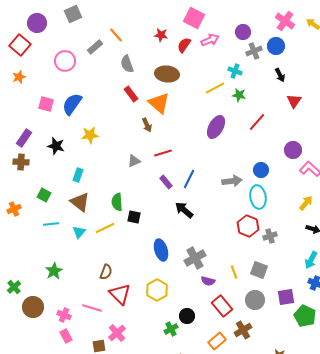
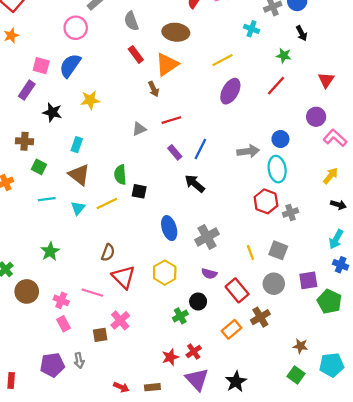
pink circle: (65, 61) -> (76, 28), moved
yellow line: (215, 88) -> (223, 60), moved
green star: (239, 95) -> (284, 56), moved
red triangle: (294, 101) -> (326, 80), moved
orange triangle: (159, 103) -> (167, 64), turned 45
purple rectangle: (24, 138) -> (27, 90), moved
brown cross: (21, 162) -> (25, 141), moved
purple semicircle: (208, 281) -> (209, 274), moved

